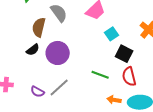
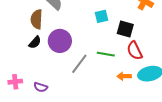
cyan square: (112, 34) -> (101, 16), moved, turned 32
gray line: (59, 87) -> (79, 64), moved
purple semicircle: (37, 92) -> (41, 87), moved

